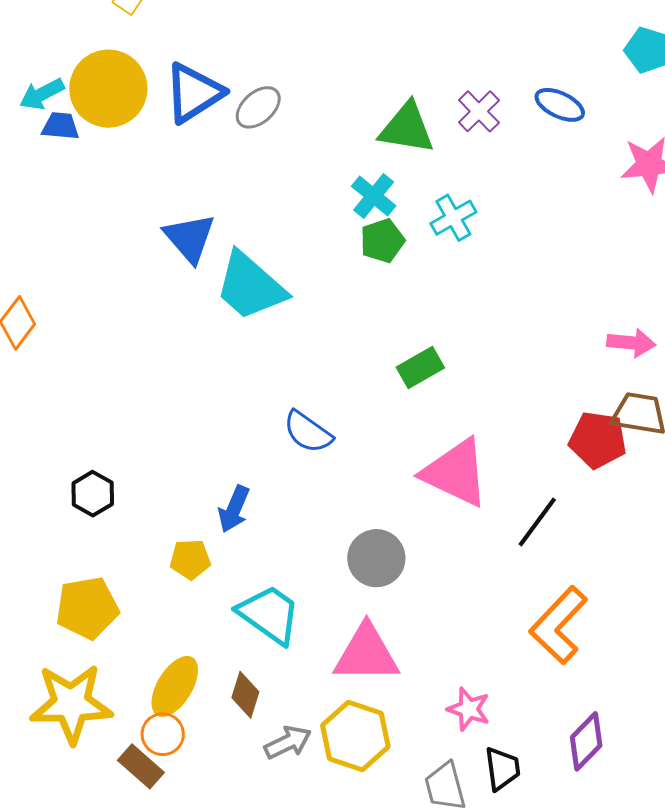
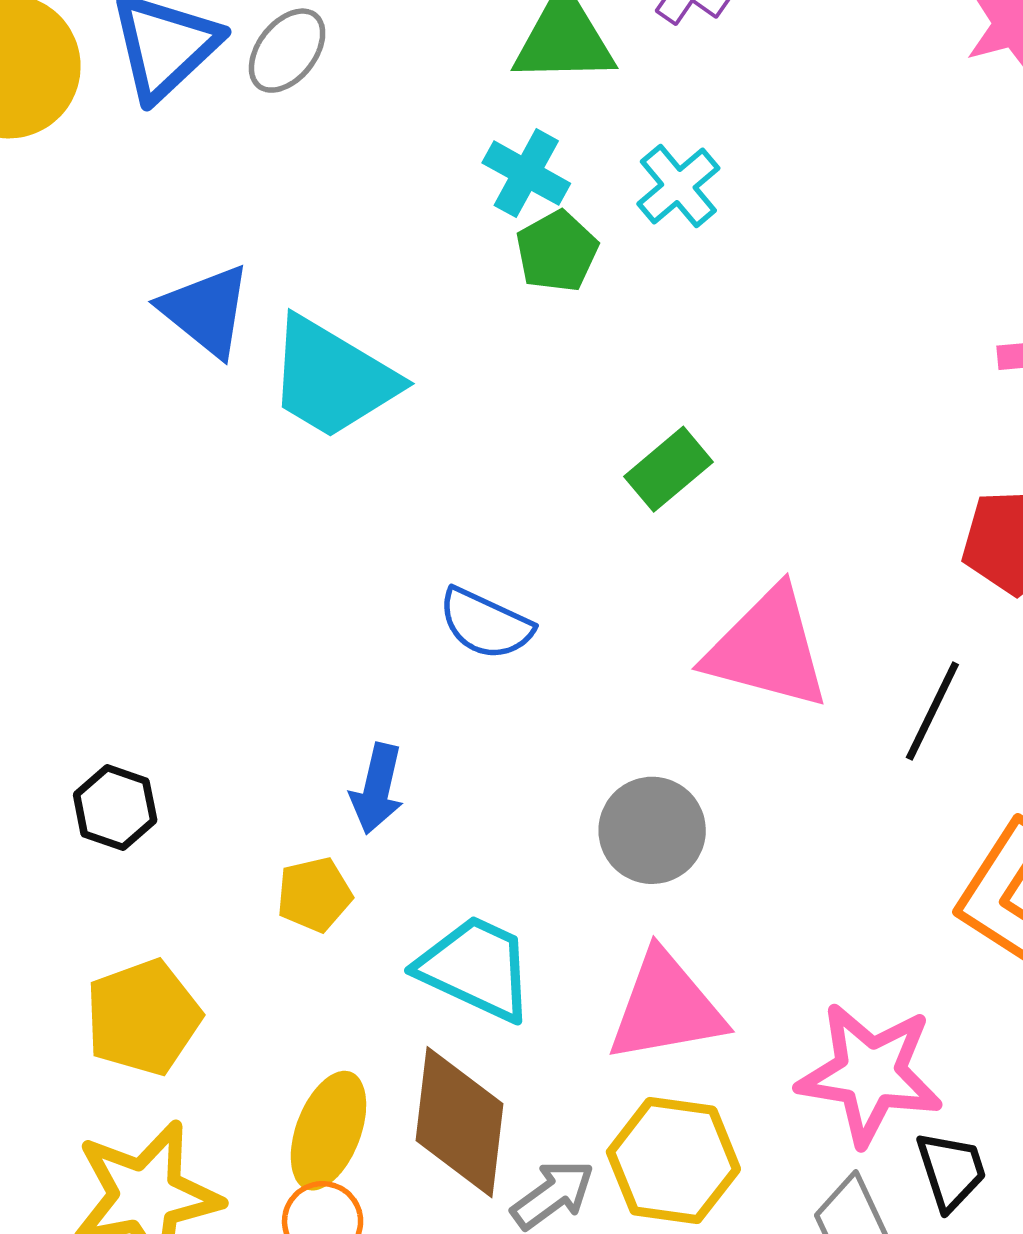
brown diamond: (245, 695) -> (459, 1122), size x1.8
pink star: (469, 709) -> (870, 1074), size x1.8

